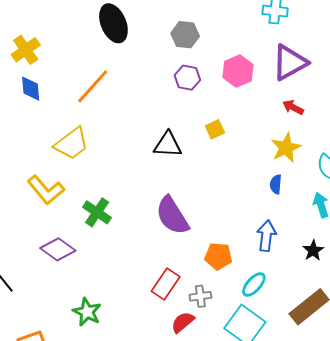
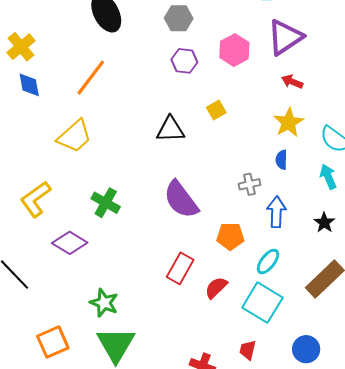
yellow L-shape: (46, 190) -> (36, 199), moved, turned 99
gray cross: (200, 296) -> (249, 184), moved
red semicircle: (183, 322) -> (216, 288), moved

